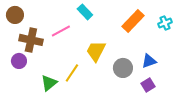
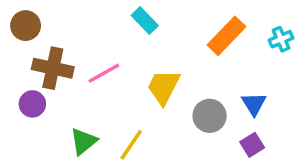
pink line: (61, 31) -> (104, 73), moved
blue triangle: (149, 61) -> (254, 104), turned -42
yellow line: (72, 73) -> (131, 145), moved

